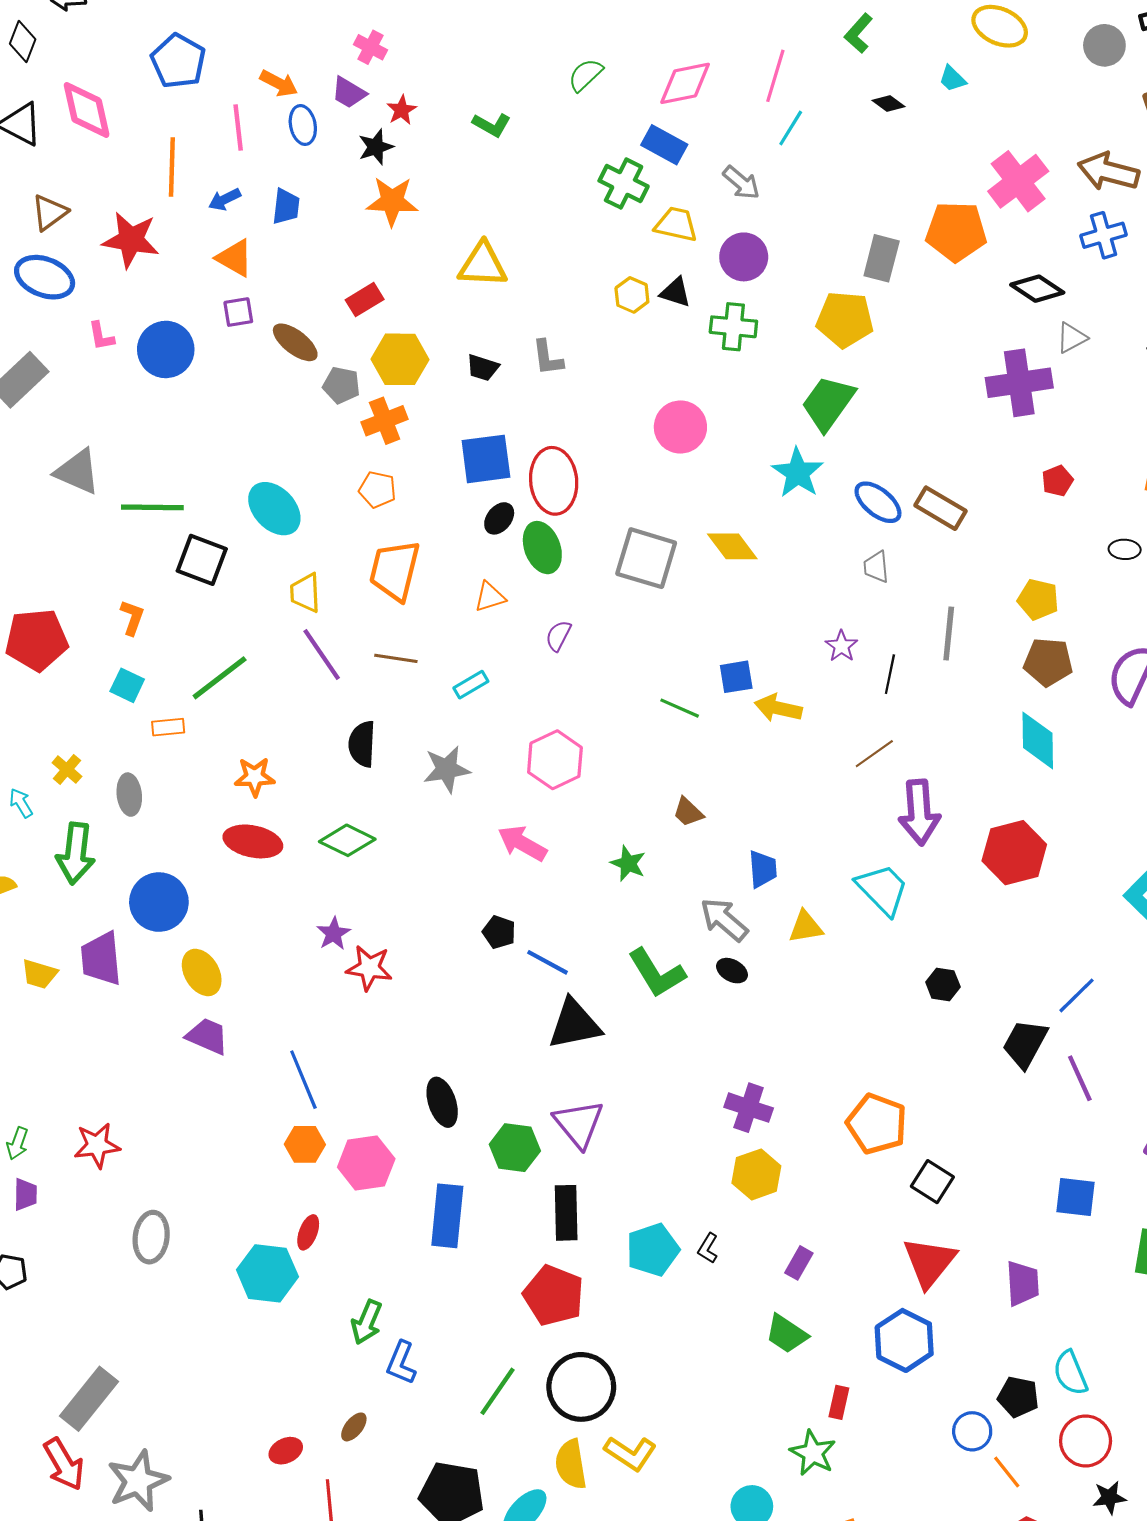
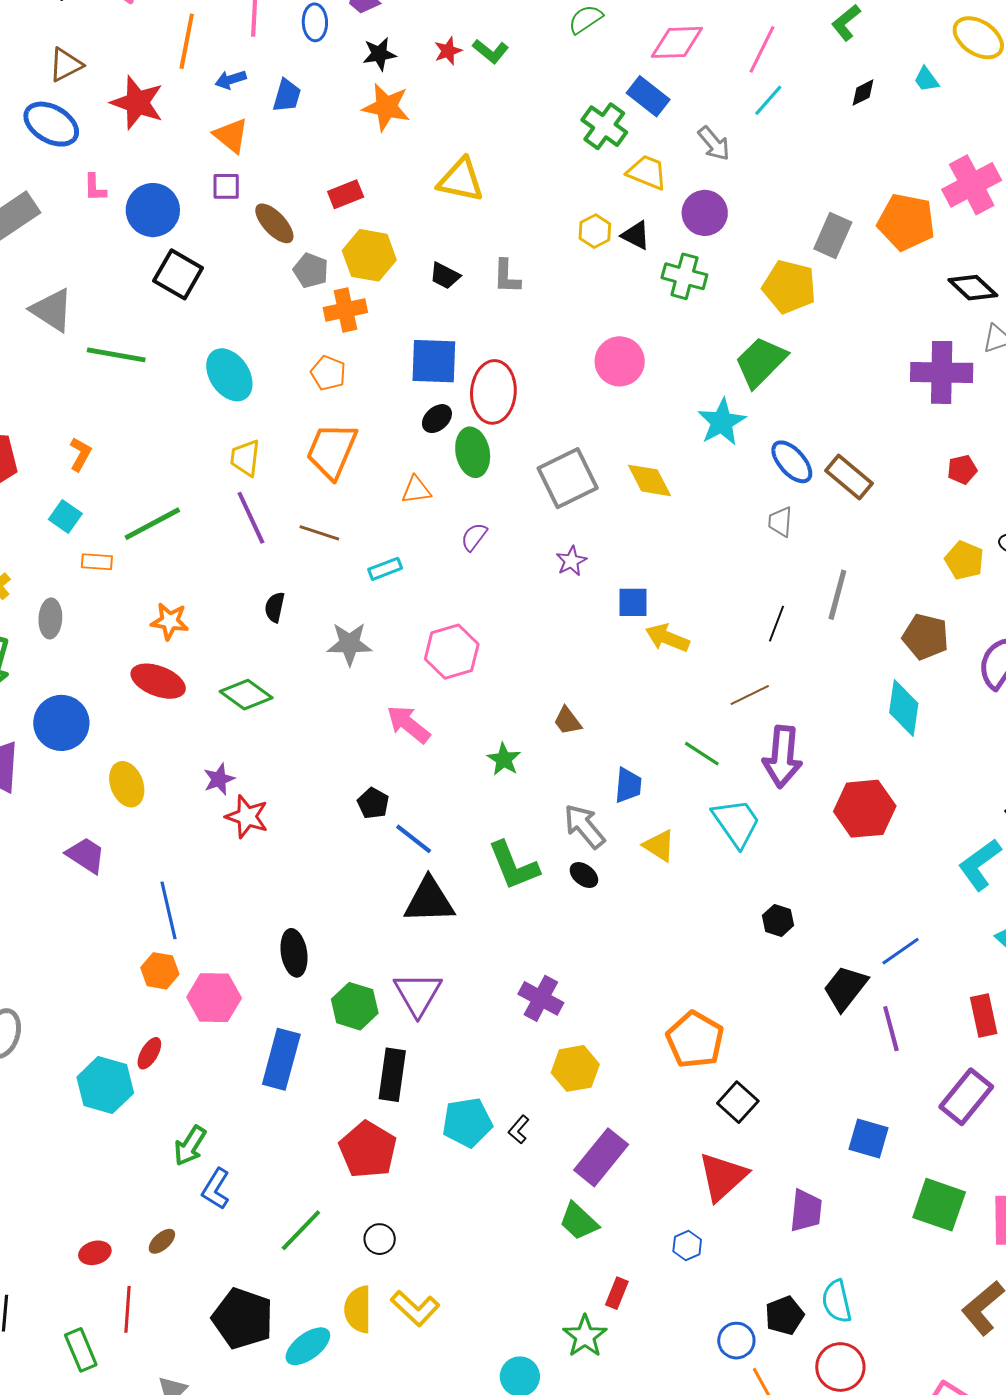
black diamond: (889, 104) -> (863, 93), turned -72
red star: (402, 110) -> (448, 51), moved
gray square: (646, 558) -> (568, 478), turned 38
black square: (202, 560) -> (178, 274), moved
yellow pentagon: (1038, 599) -> (964, 560), moved
purple star: (841, 646) -> (571, 561), moved
green line: (680, 708) -> (702, 754), moved
black semicircle: (362, 744) -> (275, 607), size x0.7
yellow triangle: (806, 927) -> (659, 846), turned 33
yellow ellipse: (202, 972) -> (127, 784), moved
purple cross: (749, 1108) -> (541, 998), moved
purple rectangle: (799, 1263) -> (601, 1157), size x1.8
blue hexagon: (904, 1340) -> (687, 1246), size x0.5
black circle: (581, 1387) -> (380, 1239), size x0.5
black pentagon: (1018, 1397) -> (784, 1316), turned 30

